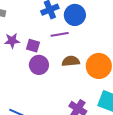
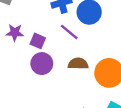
purple line: (60, 34) -> (69, 32), turned 42

